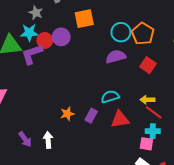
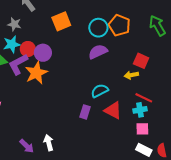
purple circle: (61, 37) -> (43, 53), moved
red square: (148, 65) -> (141, 61), moved
yellow arrow: (147, 100) -> (131, 75), moved
orange star: (67, 114) -> (36, 73), moved, size x1.6
red triangle: (120, 119) -> (113, 110), turned 48
cyan cross: (153, 131) -> (140, 110), moved

